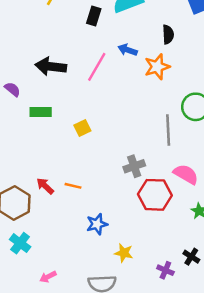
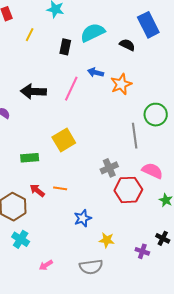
black semicircle: (168, 34) -> (127, 45), moved, turned -56
green rectangle: (41, 112) -> (30, 158), moved
yellow square: (82, 128) -> (64, 140), size x1.6

